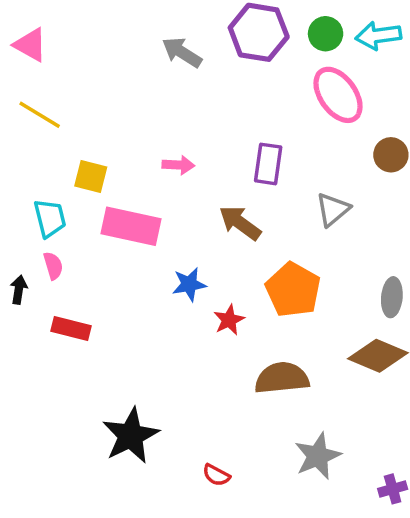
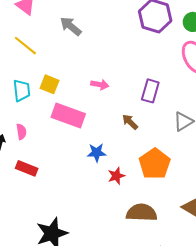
gray arrow: (182, 52) -> (71, 26), moved
cyan trapezoid: (50, 218) -> (22, 90), moved
brown arrow: (240, 223) -> (130, 122), size x0.7

